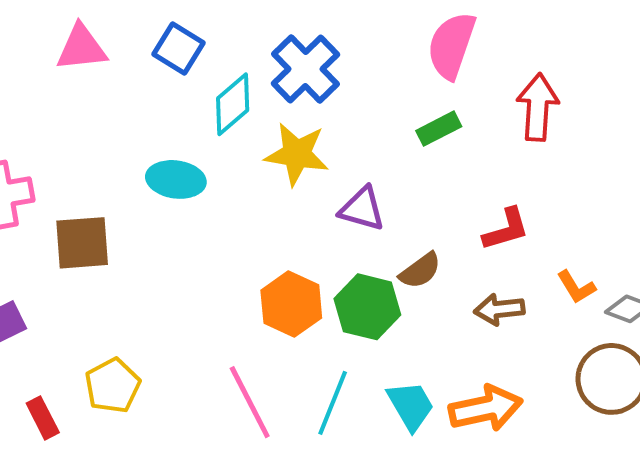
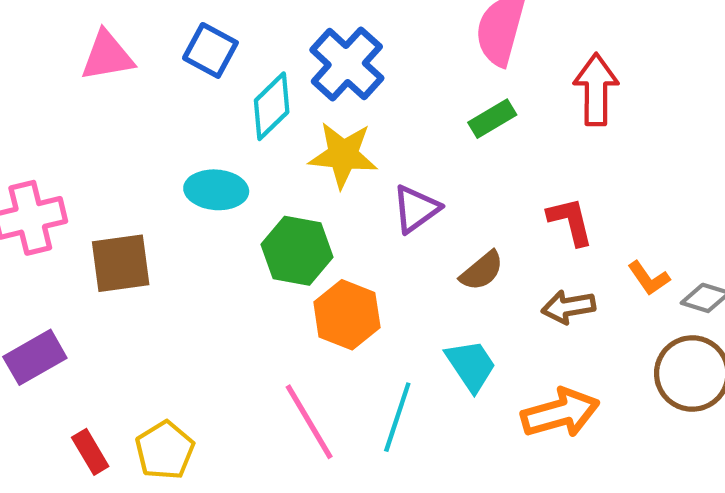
purple triangle: (362, 209) -> (416, 209), turned -48
red L-shape: (506, 229) -> (570, 221), turned -84
green hexagon: (367, 307) -> (297, 251), moved
yellow pentagon: (113, 386) -> (165, 450), moved
cyan trapezoid: (411, 406) -> (471, 365), moved

